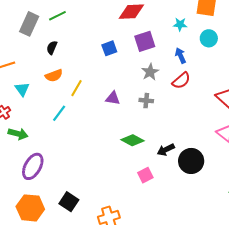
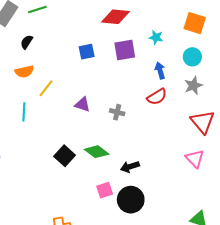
cyan star: (180, 24) -> (156, 37), moved
gray star: (150, 72) -> (193, 85), moved
cyan line: (59, 113) -> (24, 112), turned -42
black circle: (191, 161) -> (131, 200), moved
black square: (69, 202) -> (65, 156), moved

